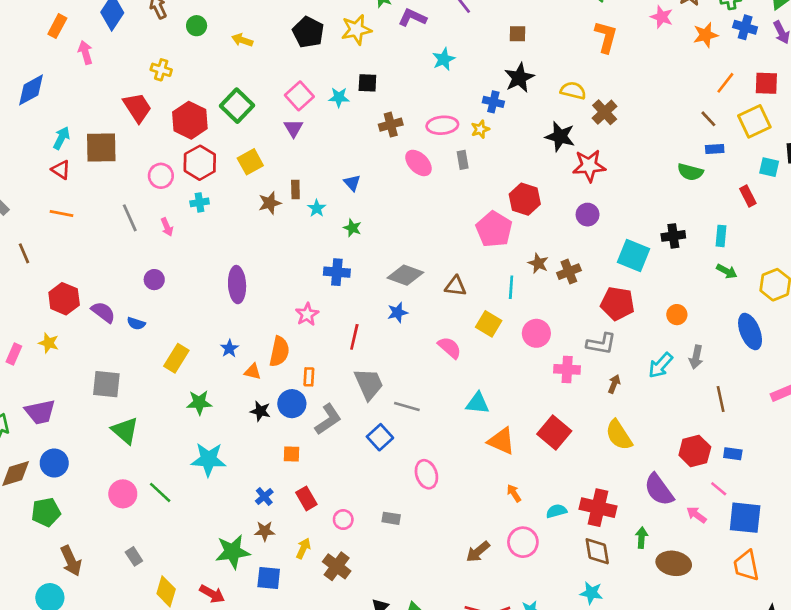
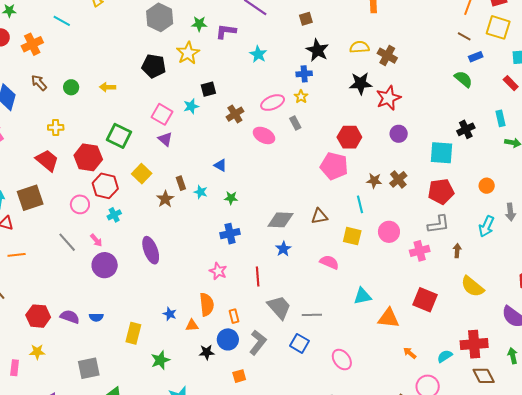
yellow square: (754, 121) -> (498, 27), turned -30
green semicircle: (690, 172) -> (463, 79), turned -138
purple circle: (154, 280) -> (105, 265), moved, size x1.6
purple ellipse: (237, 285) -> (151, 250), moved

